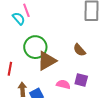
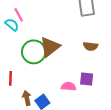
brown semicircle: (79, 50) -> (90, 46), moved, turned -32
brown triangle: (47, 61) -> (50, 47), moved

